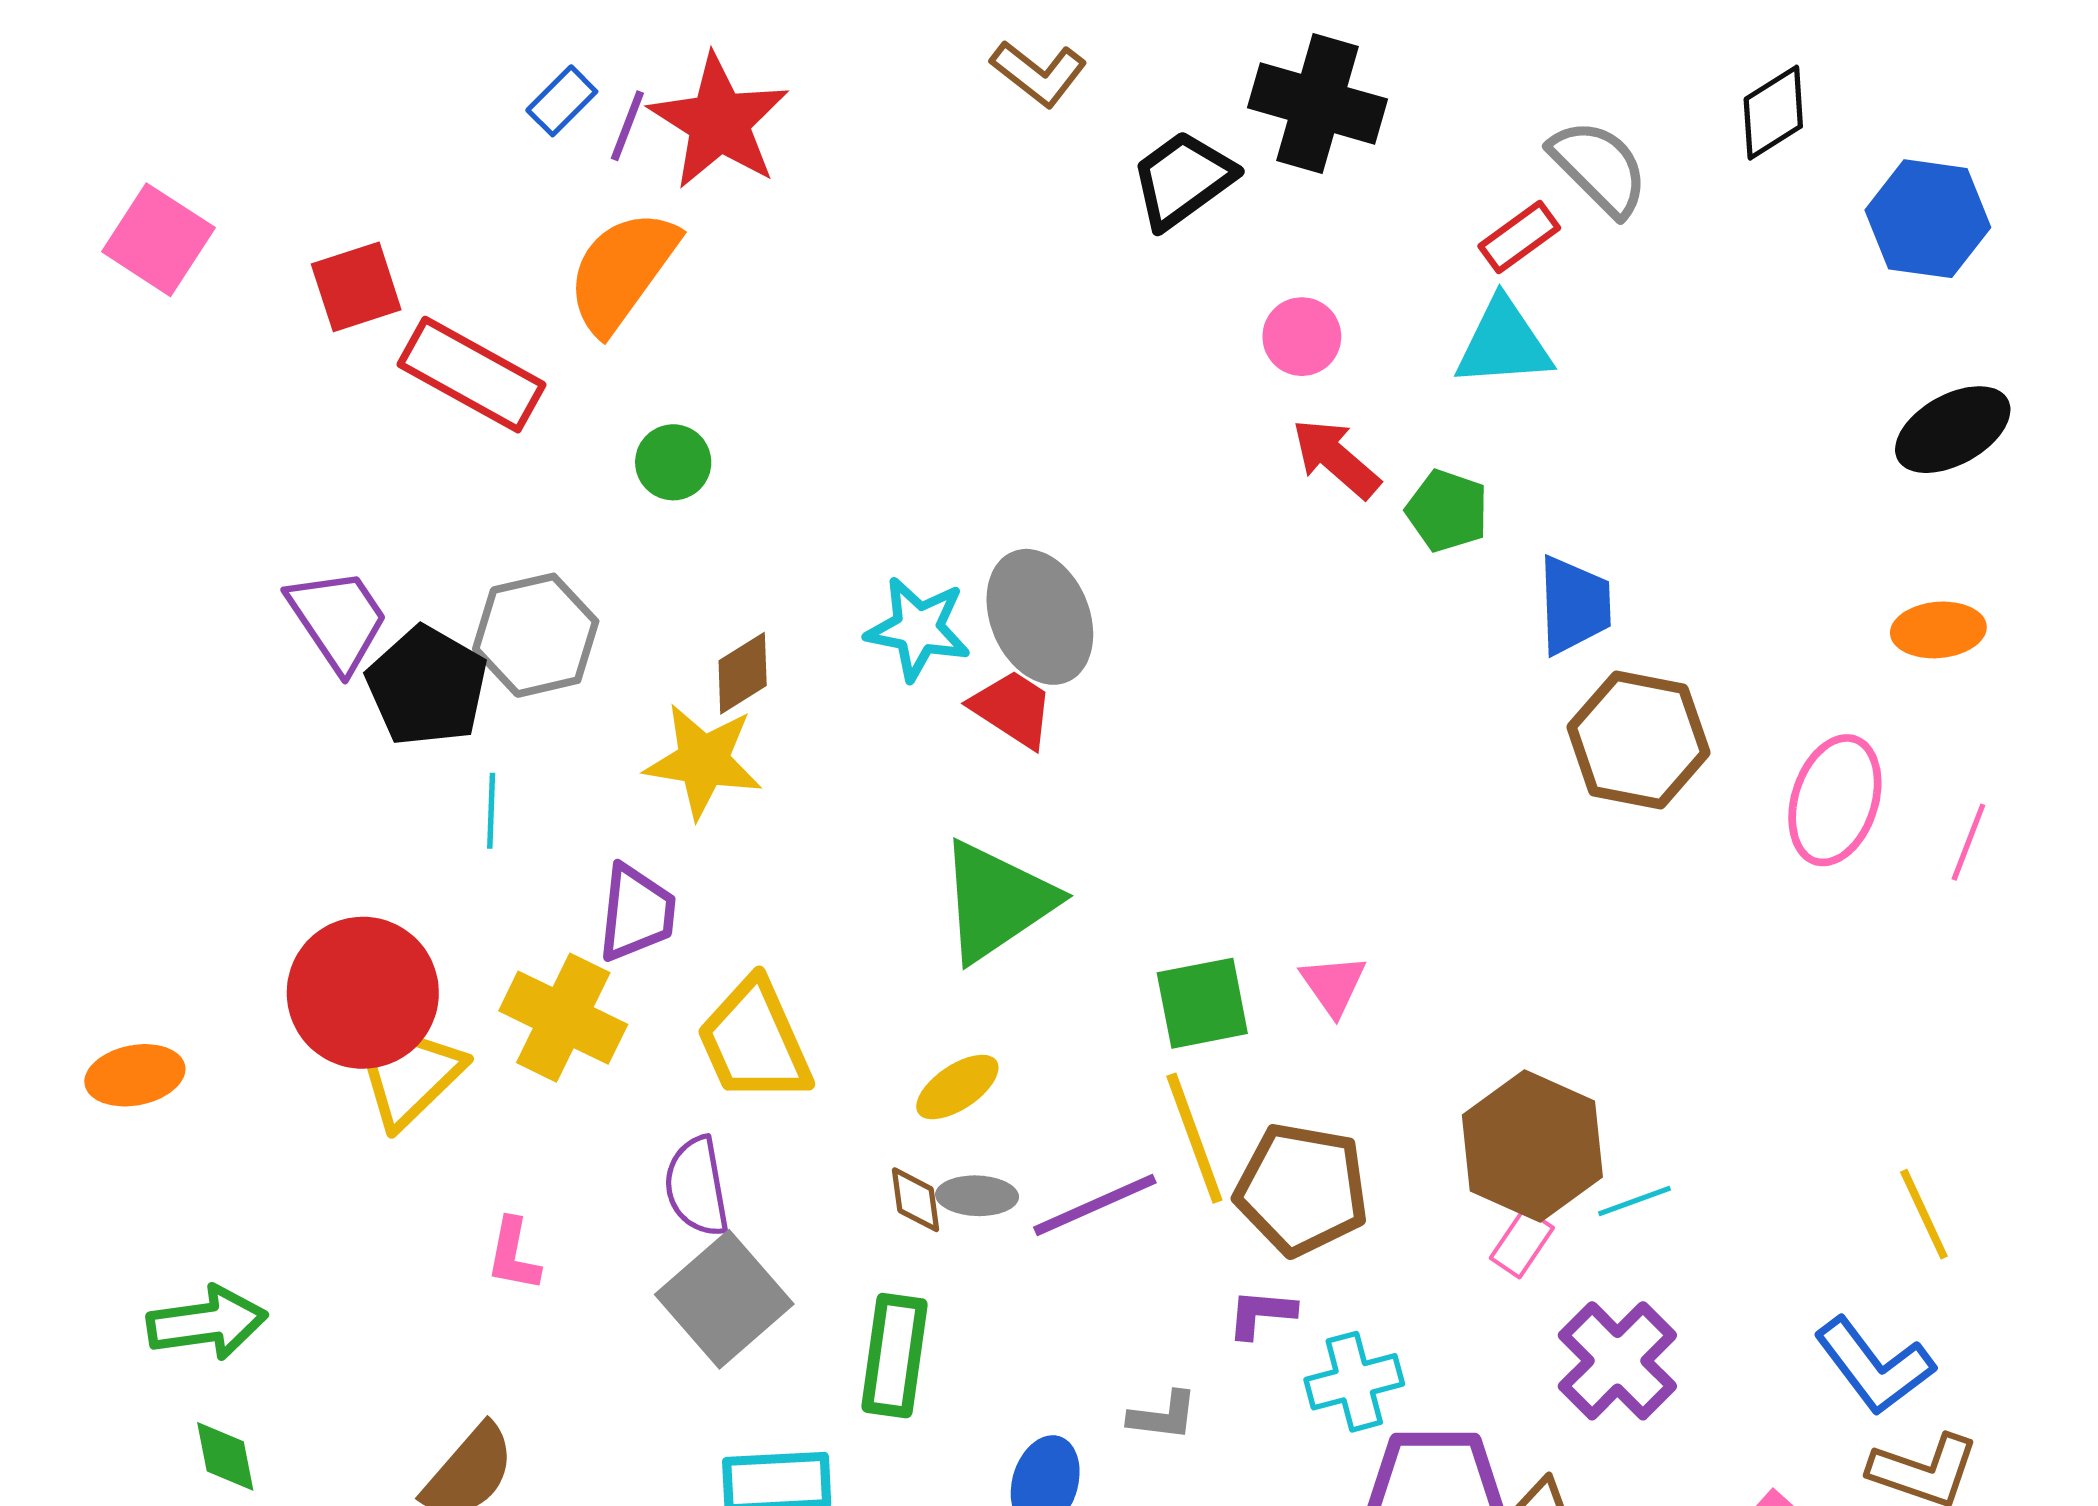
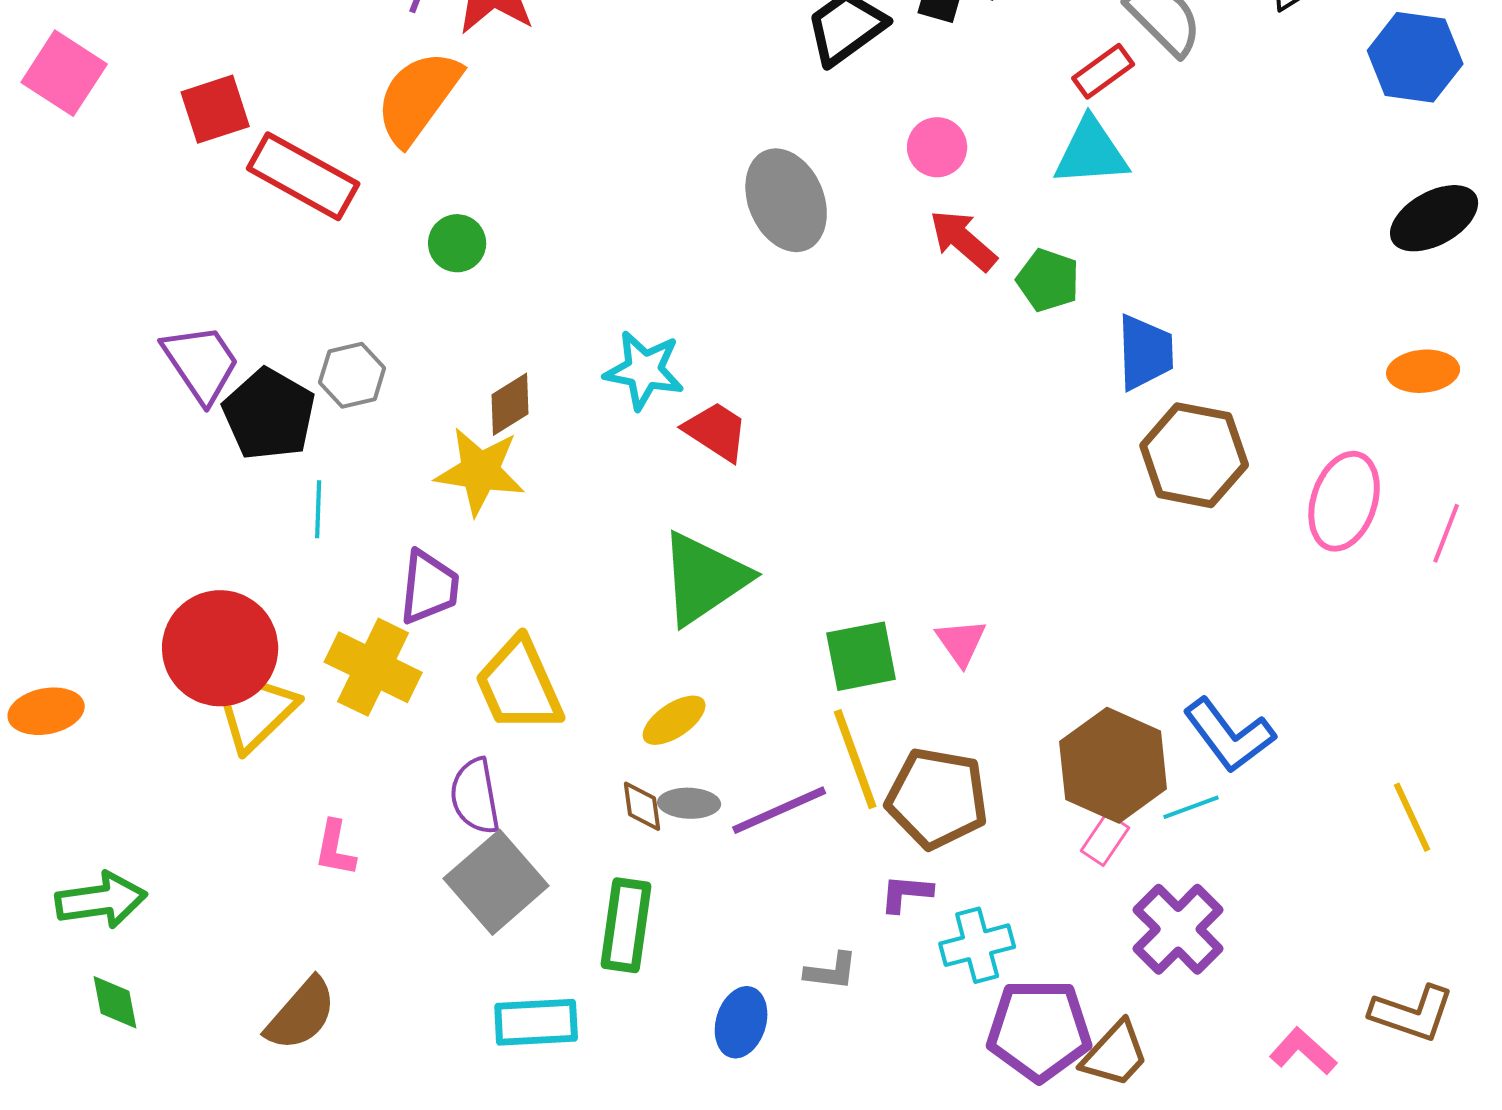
gray ellipse: (1040, 617) -> (786, 200), moved
gray hexagon: (536, 635) -> (352, 375), size x0.7
blue L-shape: (1874, 1366) -> (1229, 735), moved

